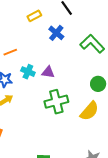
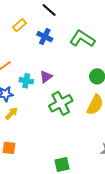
purple triangle: (48, 72) -> (46, 77), turned -32

